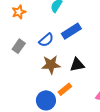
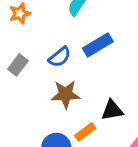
black triangle: (77, 65) -> (112, 110), moved

